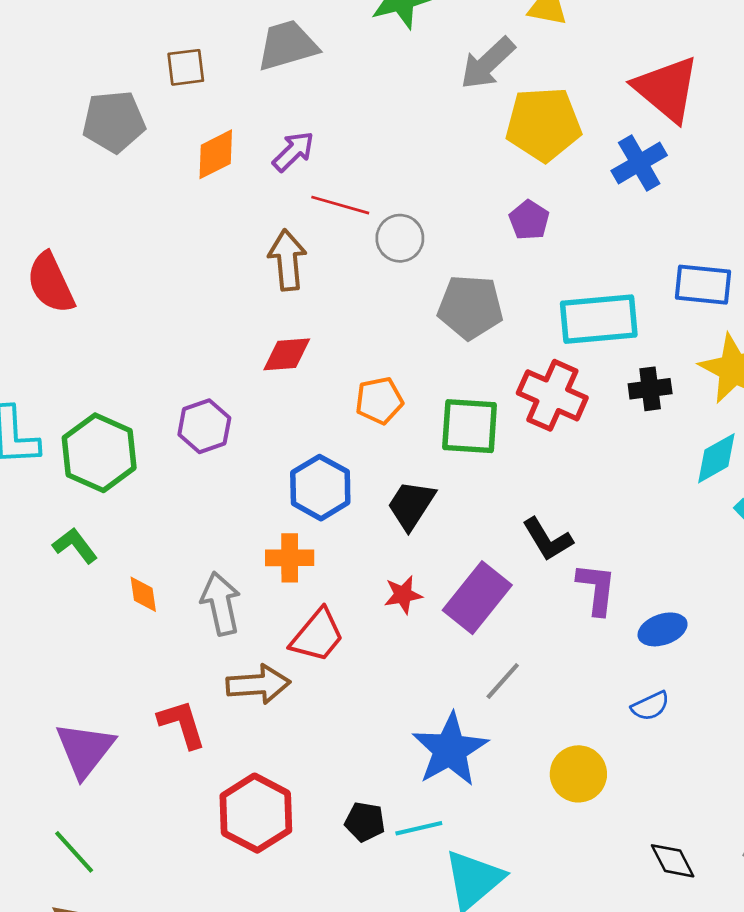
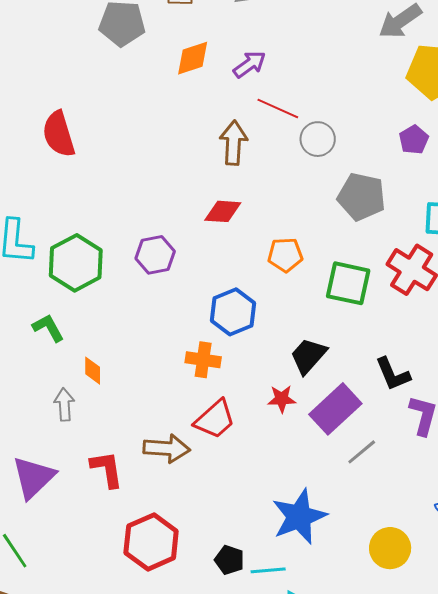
black trapezoid: (411, 505) -> (308, 356), moved
gray arrow: (221, 604) -> (64, 404), moved, size x0.7
gray line: (503, 681) -> (362, 452), moved

